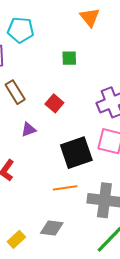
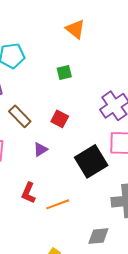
orange line: (65, 188) -> (58, 204), moved
gray diamond: (52, 228) -> (98, 236), moved

